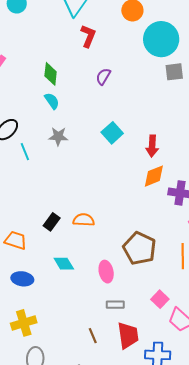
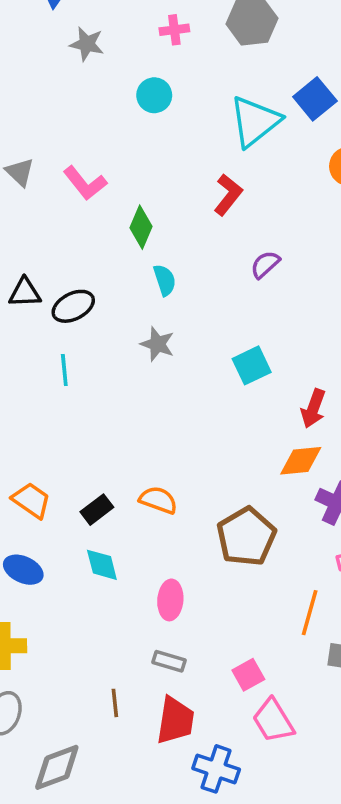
red L-shape: (88, 36) -> (228, 195), moved
green diamond: (51, 74) -> (141, 227), moved
cyan line: (25, 152) -> (64, 370), moved
black rectangle: (52, 222) -> (97, 510), moved
brown pentagon: (139, 248) -> (246, 537), moved

